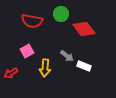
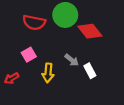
green circle: (61, 14) -> (65, 15), size x1.5
white rectangle: (84, 66) -> (90, 71), turned 40

